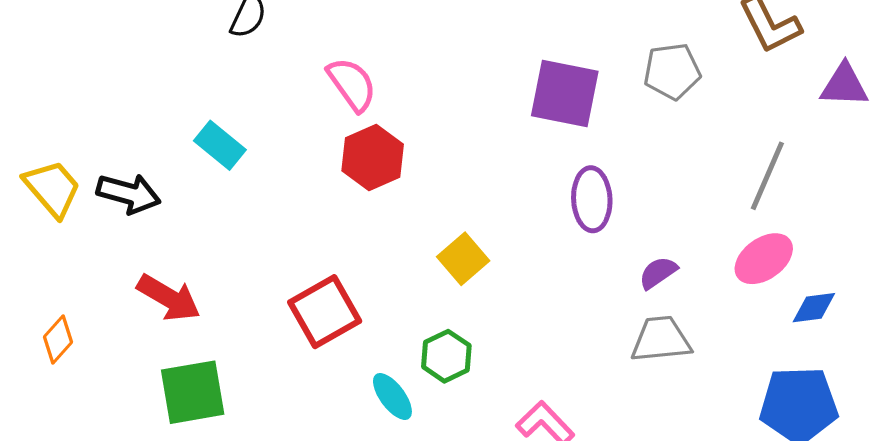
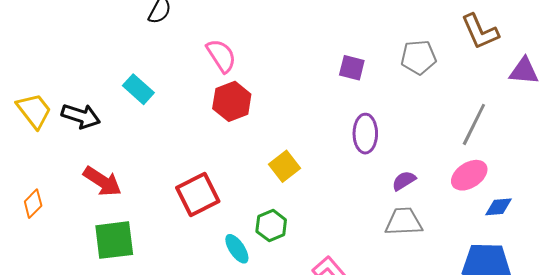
purple square: (565, 93) -> (352, 68), size x0.6

